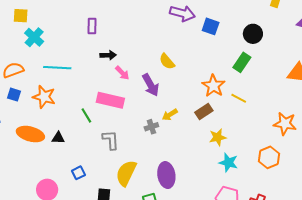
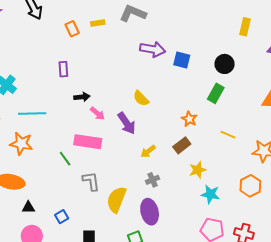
orange star: (213, 86) -> (189, 119), size x0.7
yellow line: (239, 98) -> (228, 135), moved
gray cross: (151, 127) -> (152, 180), moved
black triangle: (58, 138) -> (28, 207), moved
yellow semicircle: (126, 173) -> (117, 200), moved

